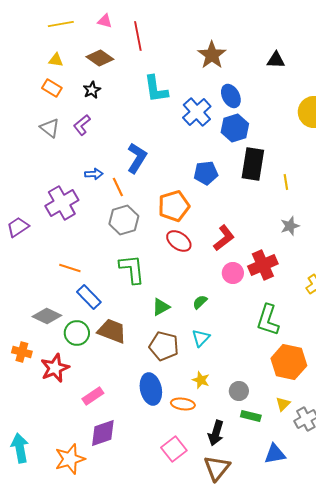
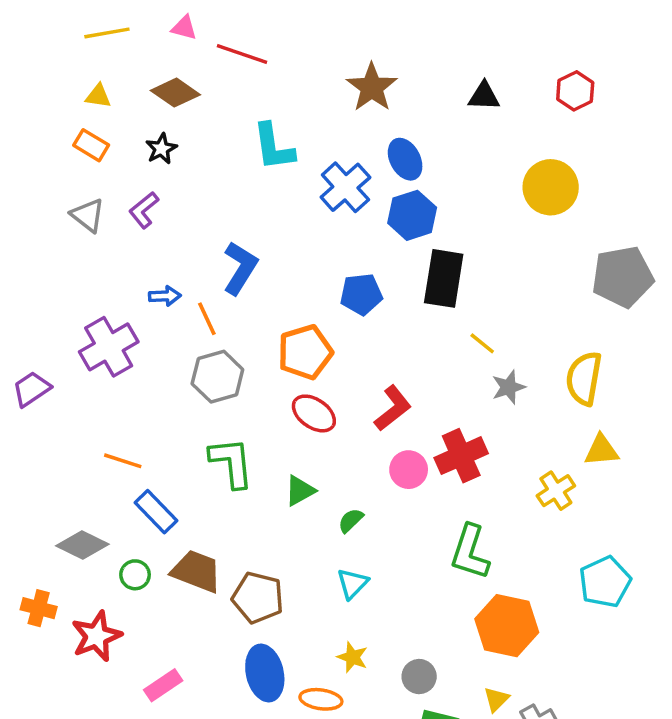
red line: (138, 36) -> (242, 54), turned -60
yellow line: (286, 182) -> (482, 343), moved, turned -42
green triangle: (161, 307) -> (300, 491), moved
green circle: (77, 333) -> (135, 575), size x0.7
brown pentagon: (164, 346) -> (258, 598), moved

